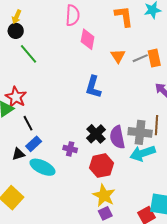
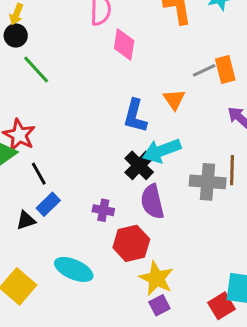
orange triangle: (118, 56) -> (174, 99), moved
black cross: (96, 134) -> (139, 165), moved
purple semicircle: (117, 137) -> (152, 202), moved
cyan arrow: (143, 153) -> (162, 151), moved
red hexagon: (102, 166) -> (131, 243), moved
cyan ellipse: (42, 167) -> (74, 269), moved

